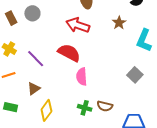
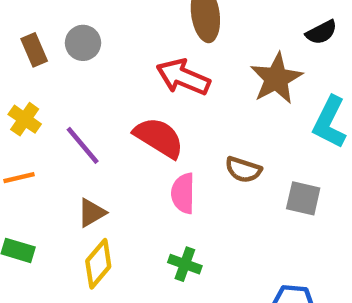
brown star: (119, 23) -> (276, 78), size x1.6
gray square: (135, 75) -> (303, 198), turned -35
brown triangle: (34, 89) -> (92, 213), moved
brown semicircle: (105, 106) -> (243, 170), moved

